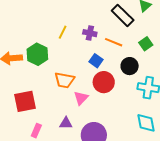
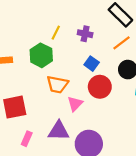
orange line: (114, 42) -> (121, 43), moved, turned -60
green hexagon: (37, 54) -> (41, 55), moved
purple triangle: (66, 123) -> (59, 131), size x1.5

